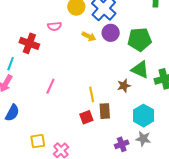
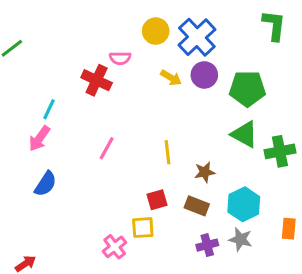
red cross: (29, 43) -> (97, 80), moved
brown star: (124, 86) -> (205, 172), moved
yellow line: (92, 94) -> (168, 152), moved
brown rectangle: (105, 111) -> (197, 206), moved, turned -70
yellow square: (38, 141) -> (143, 228), moved

